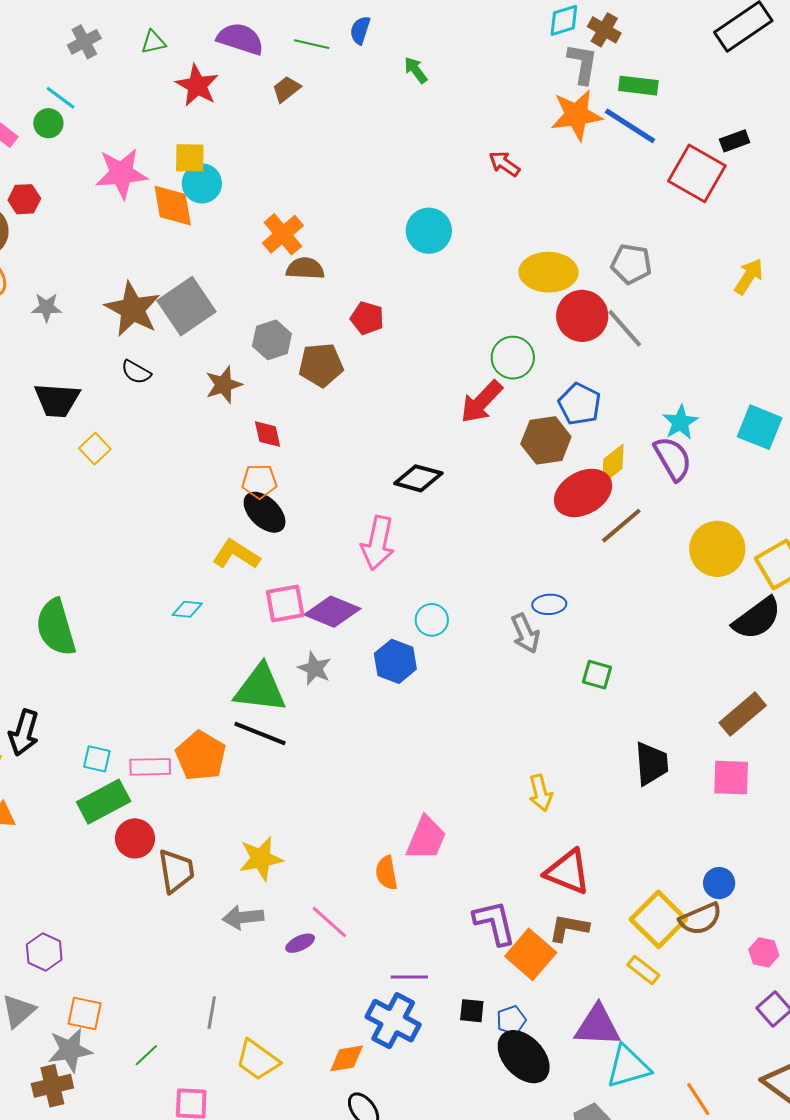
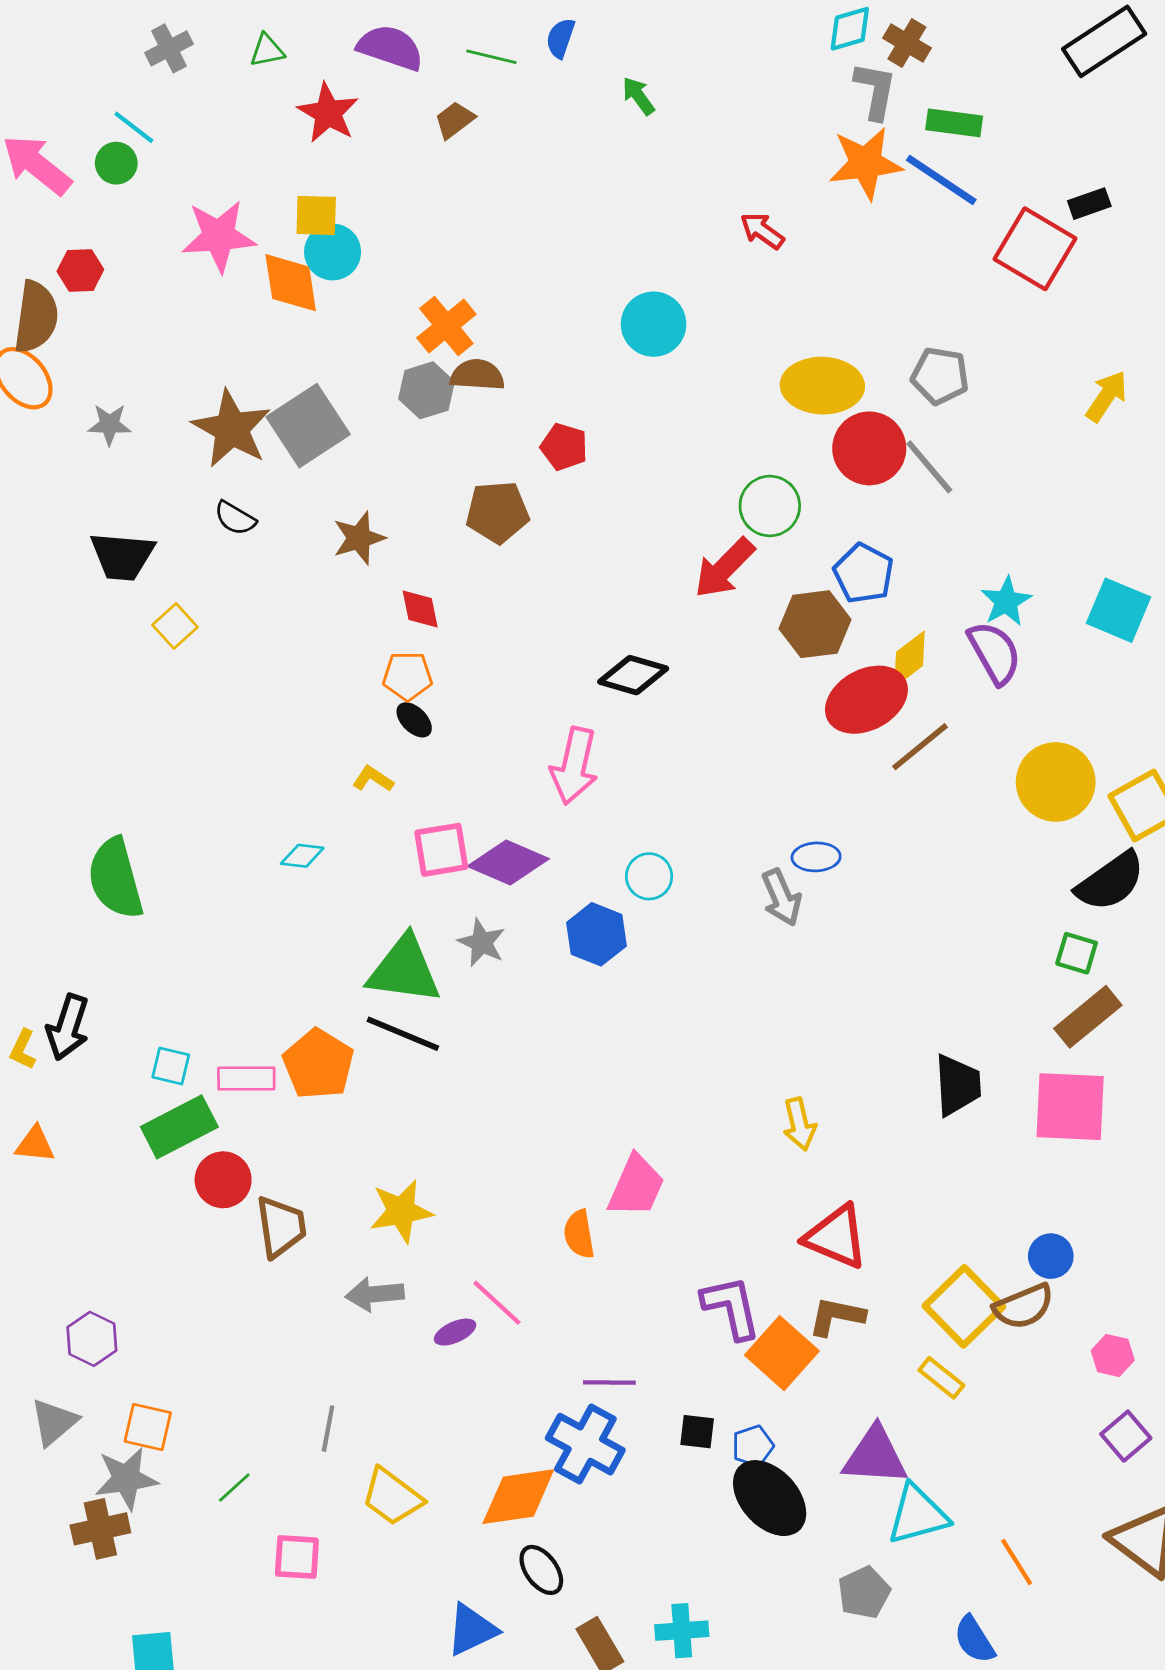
gray hexagon: (272, 340) -> (427, 390), moved
black ellipse: (265, 512) -> (414, 720), size x0.6
yellow L-shape: (236, 554) -> (373, 779), size x0.6
green square: (597, 675) -> (1077, 953), moved
pink square: (731, 778) -> (1070, 1107), size x1.4
orange diamond: (347, 1058) -> (518, 1497), size x1.5

